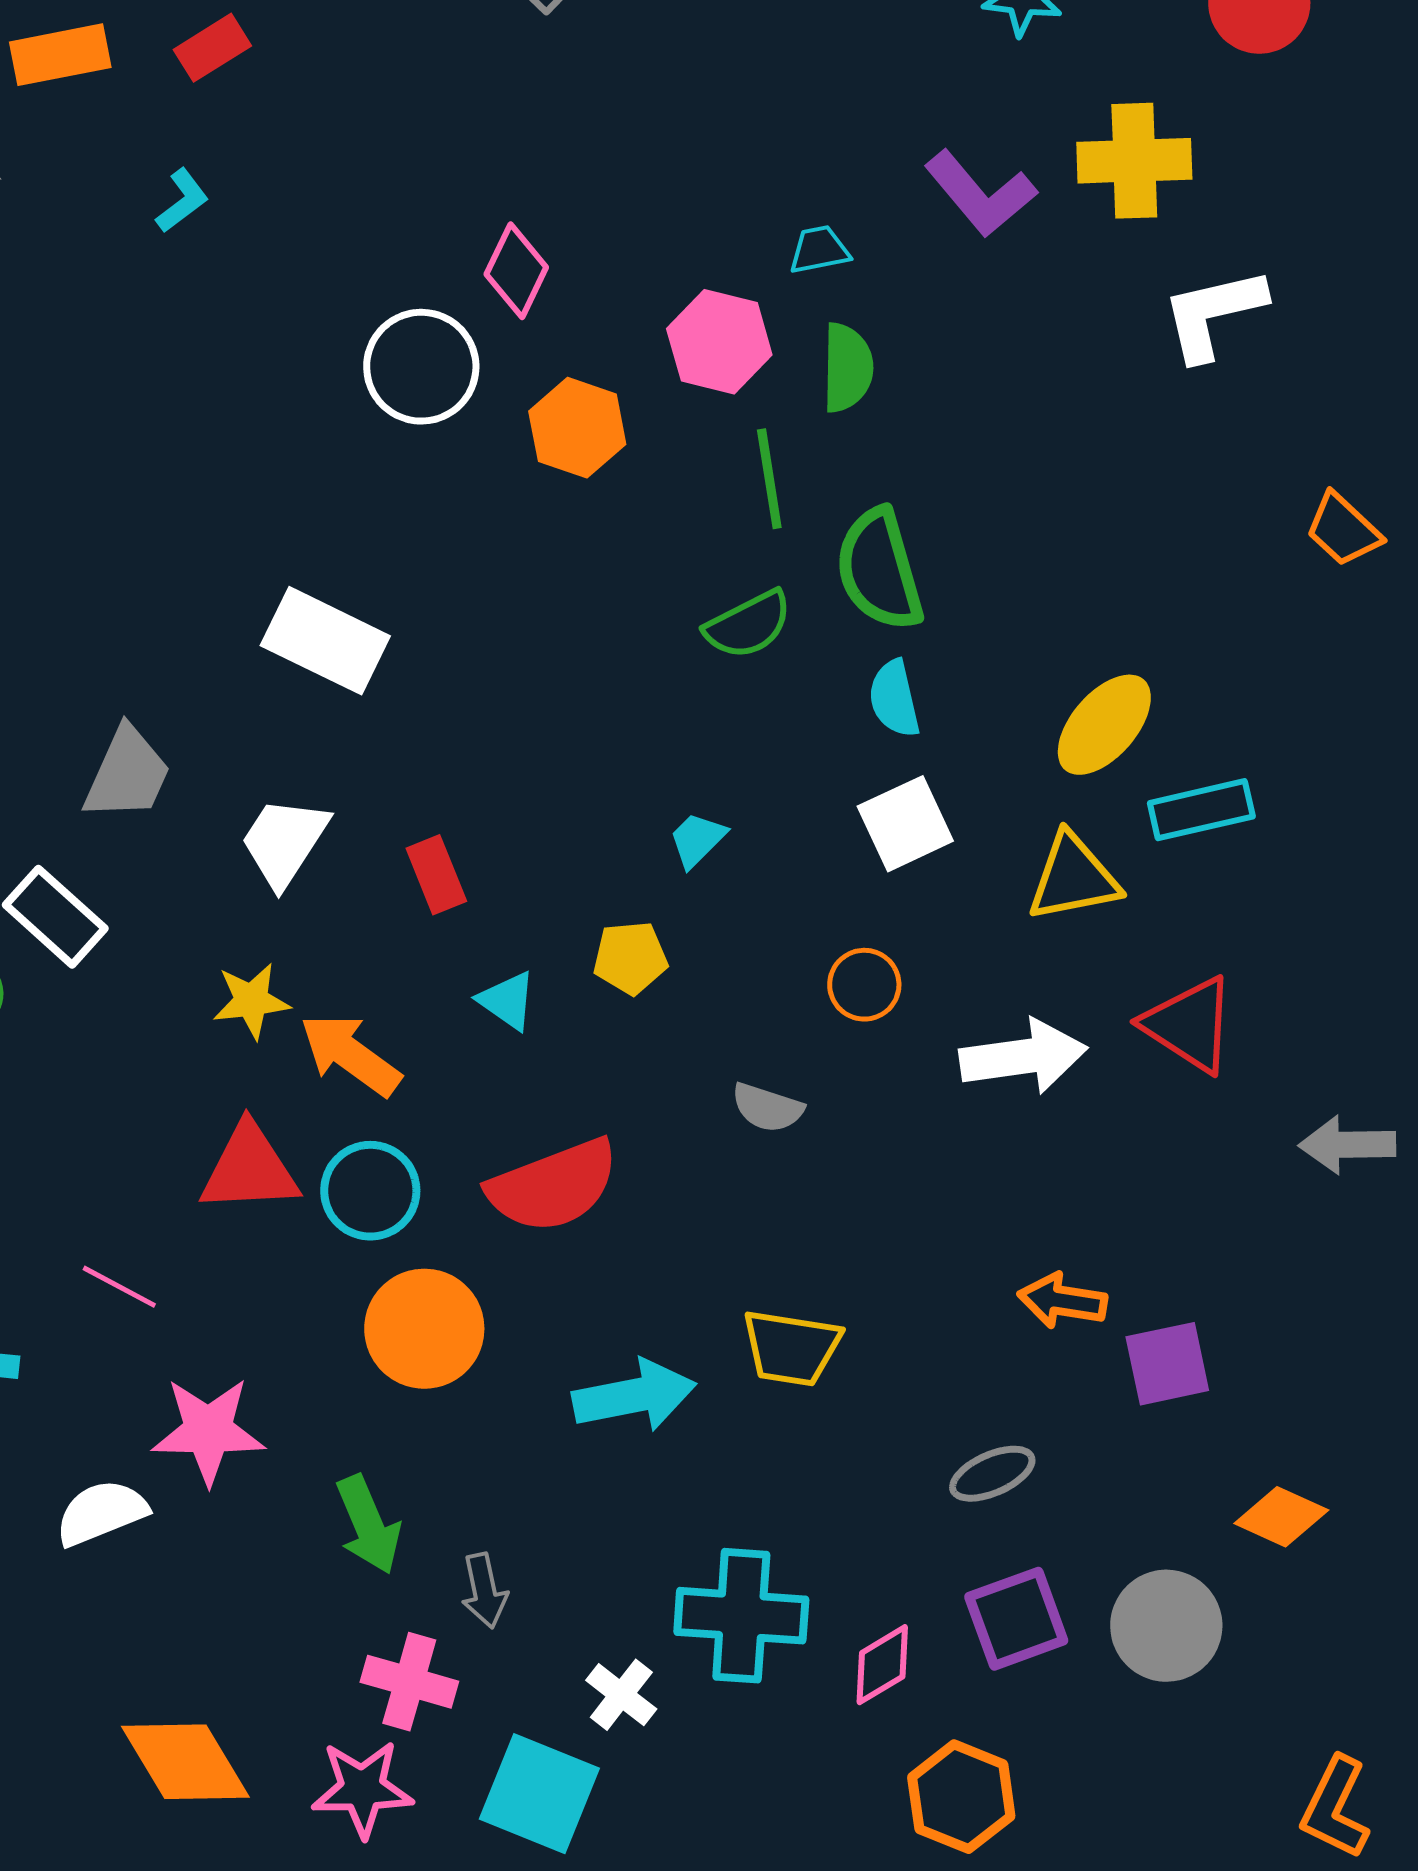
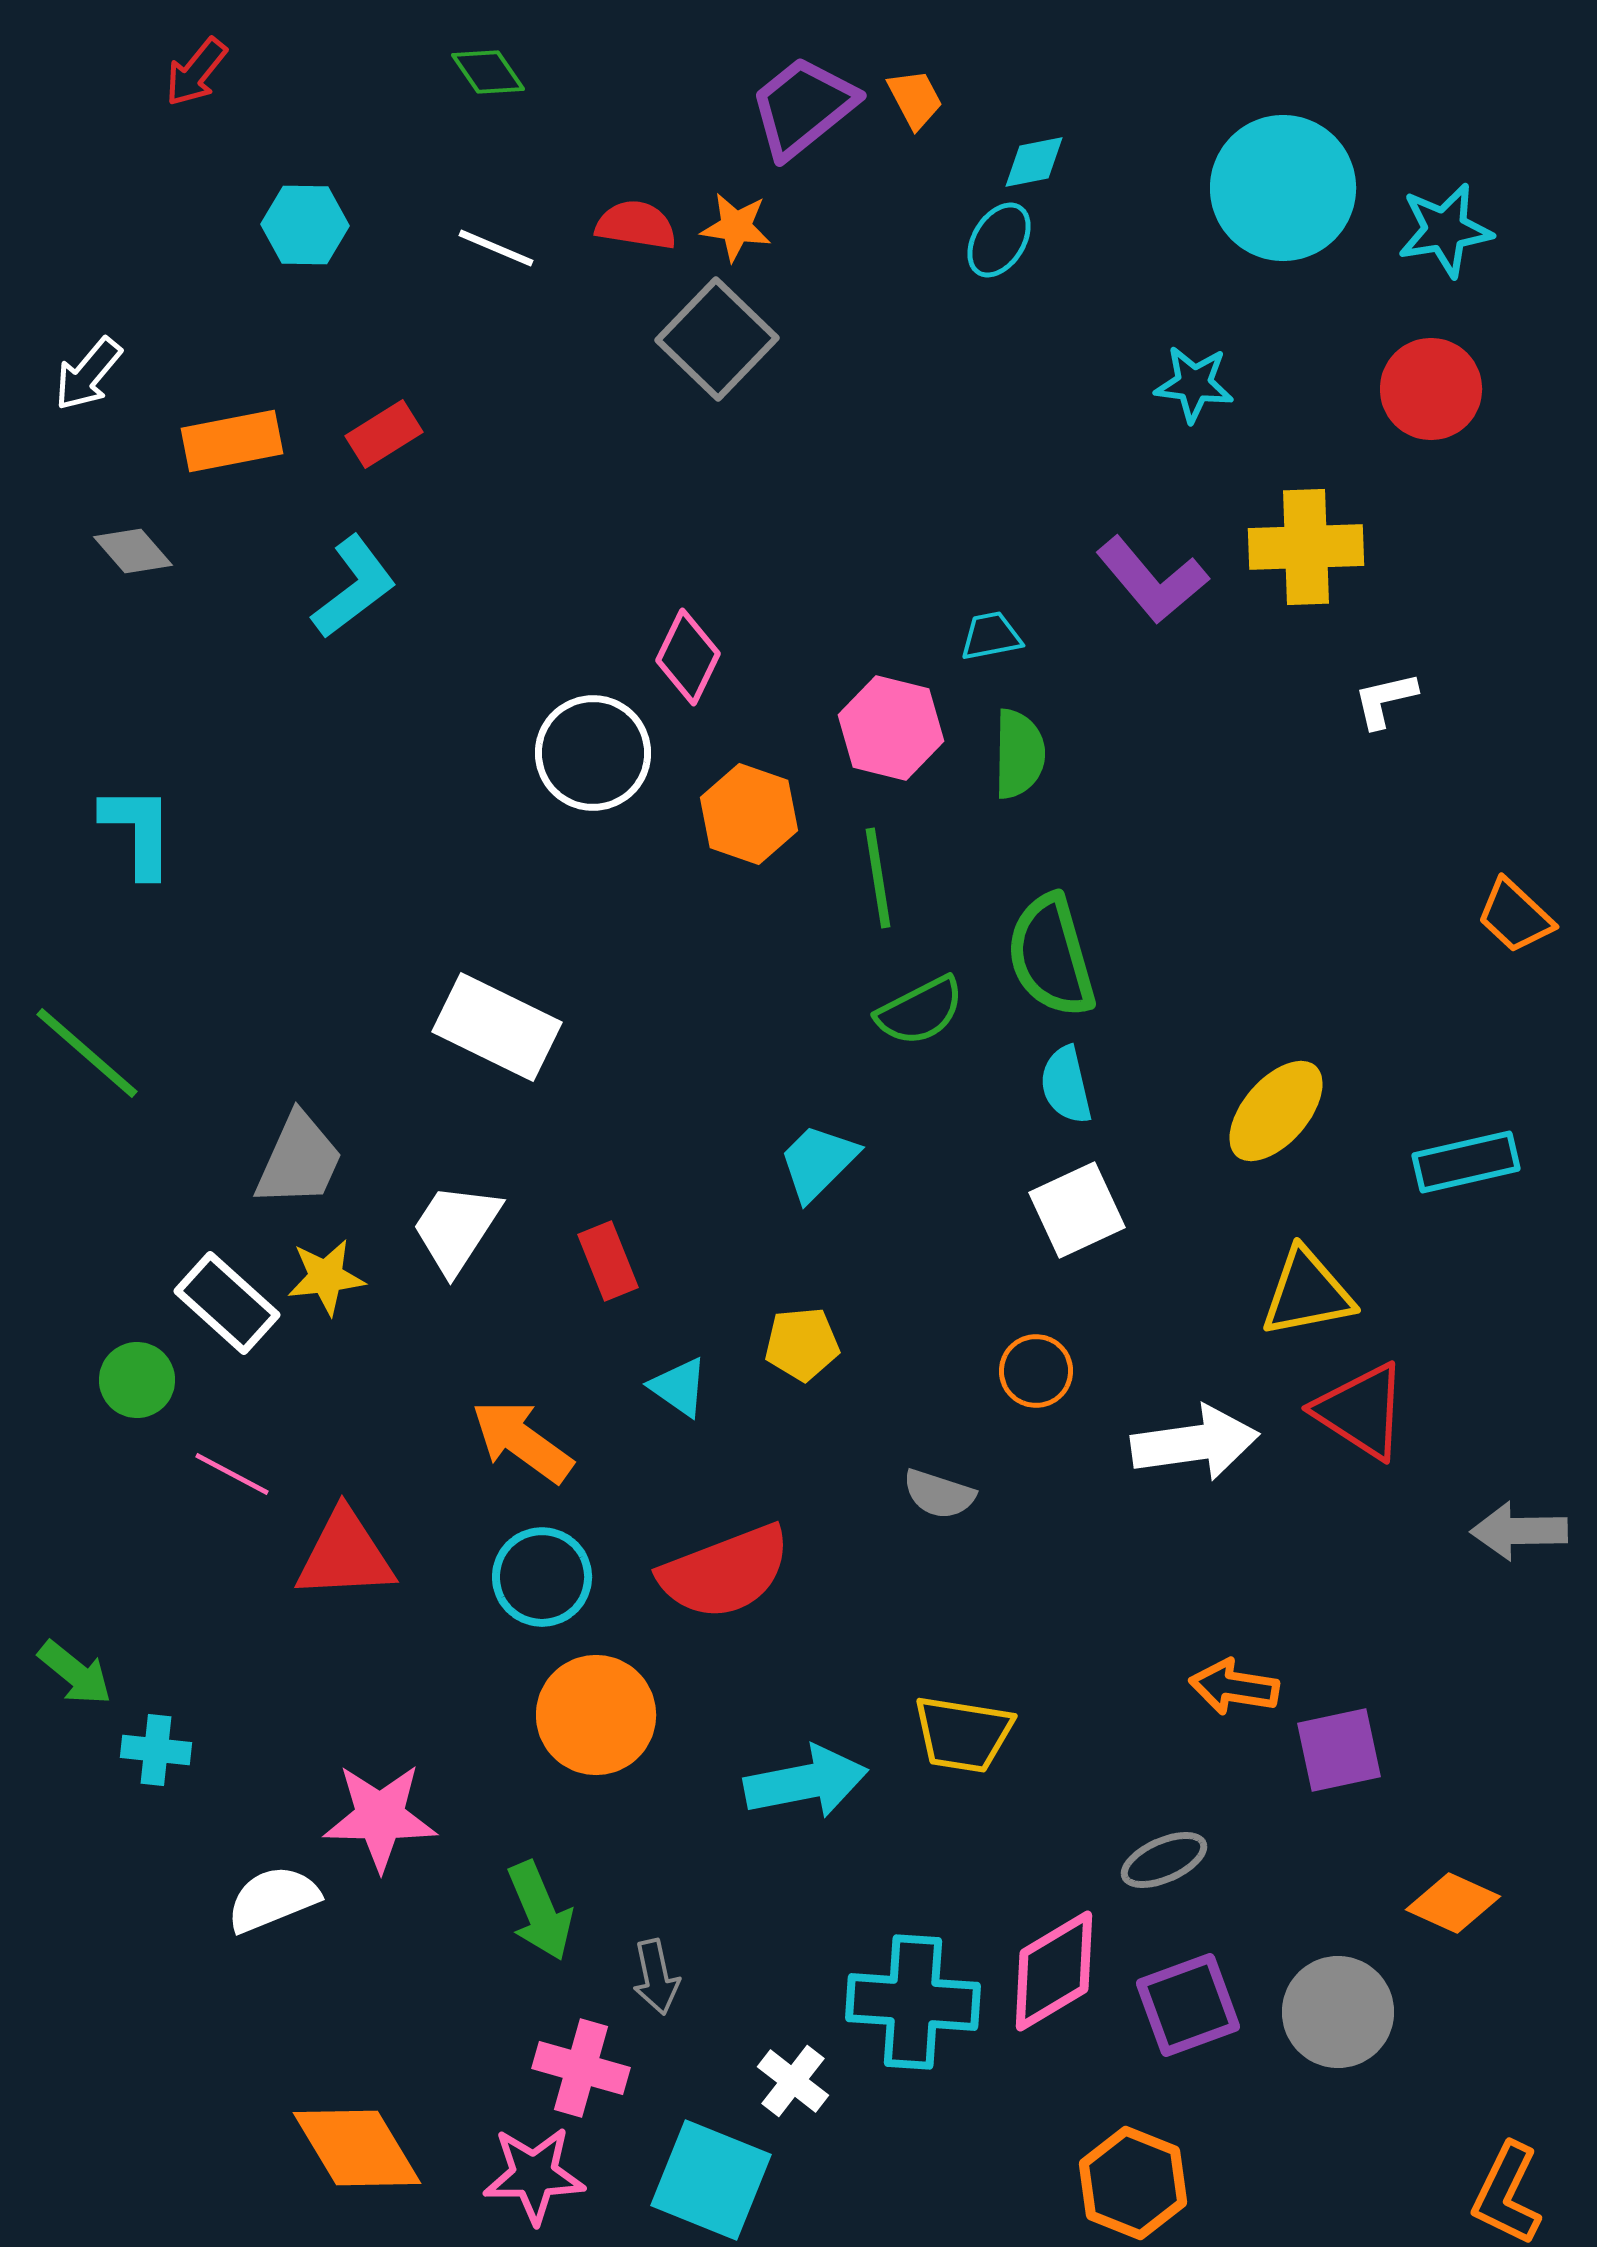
cyan L-shape: (182, 201) -> (354, 587), size x1.6
white L-shape: (1213, 314) -> (1385, 700), size x0.6
green line: (769, 479) -> (878, 878), moved
cyan rectangle: (1201, 810) -> (1466, 1162), moved
cyan trapezoid: (697, 840) -> (818, 1162), moved, size x1.4
yellow triangle: (1073, 878) -> (1307, 1293), moved
yellow star: (251, 1001) -> (326, 1277), moved
red triangle: (249, 1169) -> (345, 1555), moved
pink line: (119, 1287) -> (232, 1474), moved
pink diamond: (882, 1665) -> (1054, 1971), moved, size x1.5

